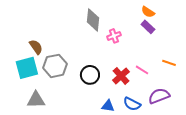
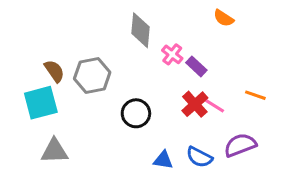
purple rectangle: (148, 27) -> (196, 66), moved
pink cross: (114, 36) -> (172, 54), turned -32
gray hexagon: (55, 66) -> (92, 76), moved
red cross: (121, 76) -> (195, 104), moved

